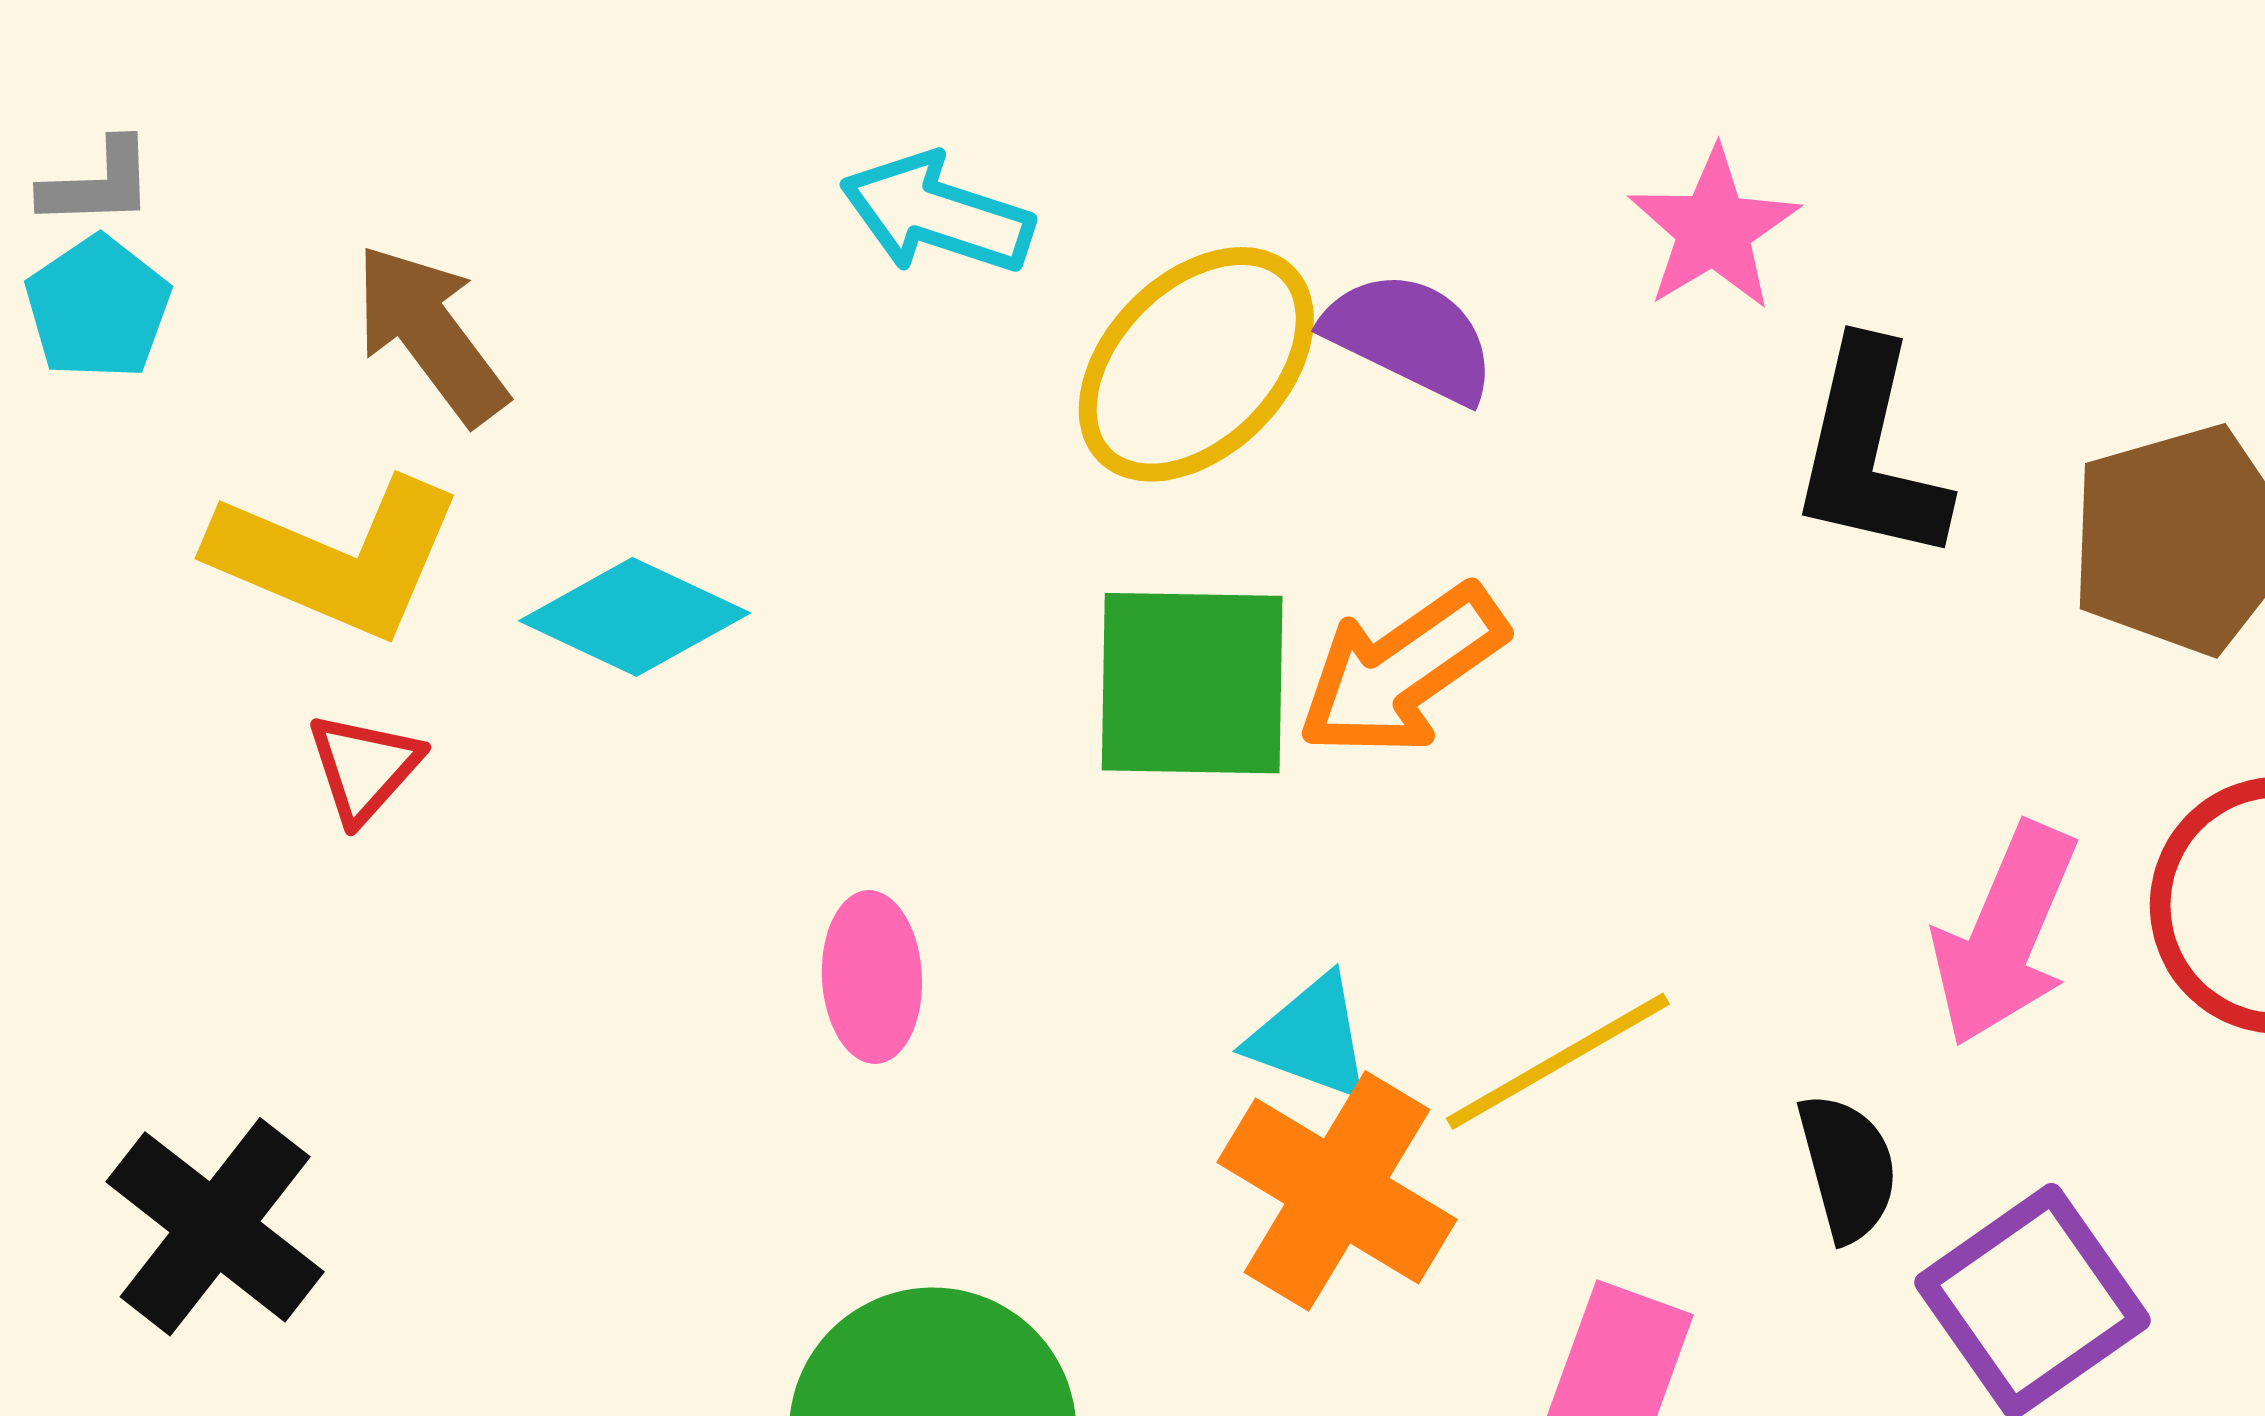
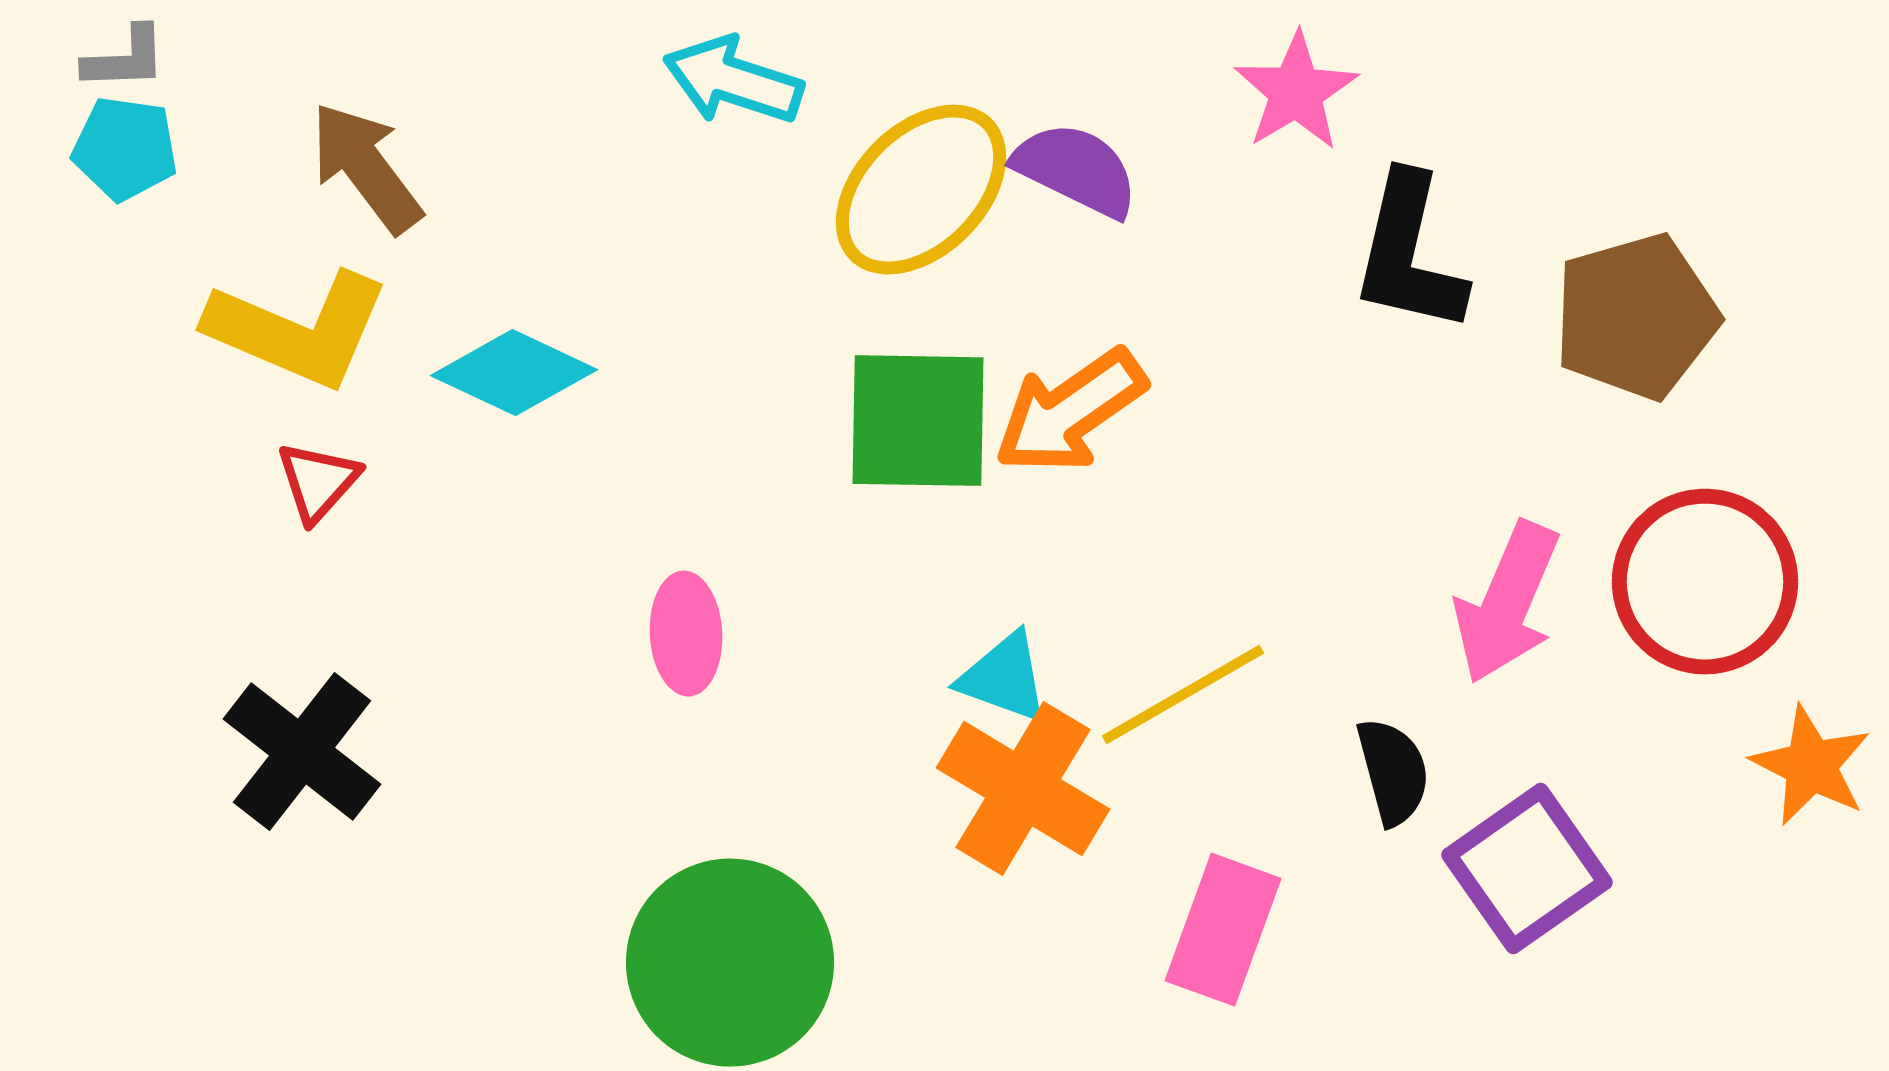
cyan pentagon: (98, 308) -> (125, 149), turned -30
black cross: (215, 1227) -> (302, 752), moved

